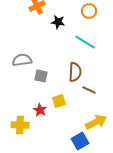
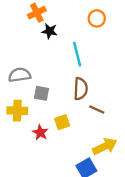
black star: (58, 22) -> (49, 31), moved
cyan line: (85, 42) -> (77, 54), moved, turned 45
yellow cross: (20, 125) -> (17, 111), moved

